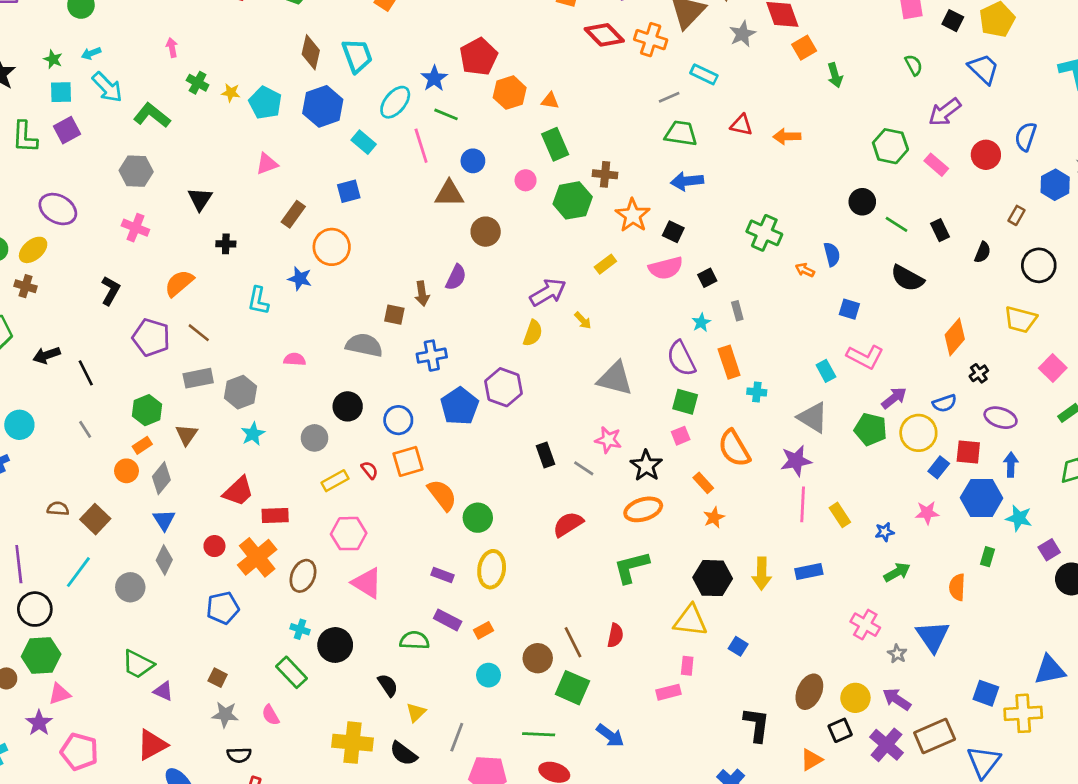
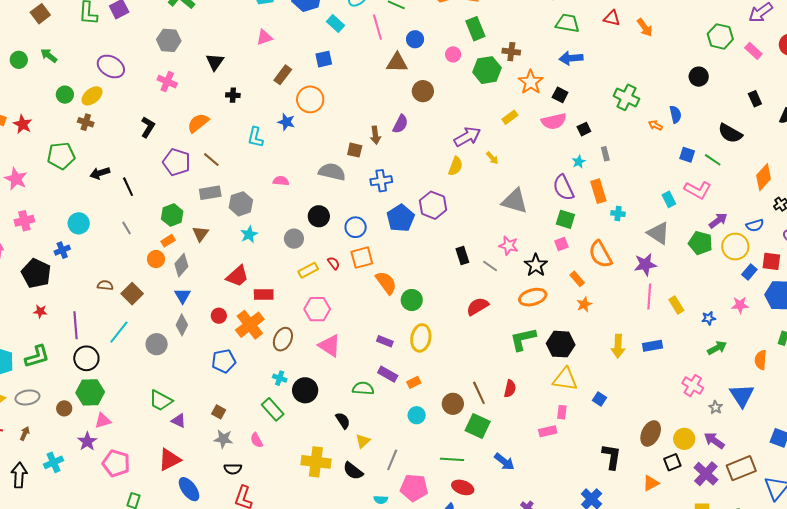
orange arrow: (787, 136) -> (645, 27), turned -126
green line: (897, 224) -> (713, 160), moved
black hexagon: (713, 578) -> (561, 344), moved

